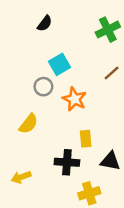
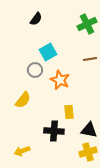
brown line: (112, 73) -> (90, 59), turned 32
yellow arrow: (21, 177) -> (22, 151), moved
yellow cross: (89, 193) -> (88, 152), moved

